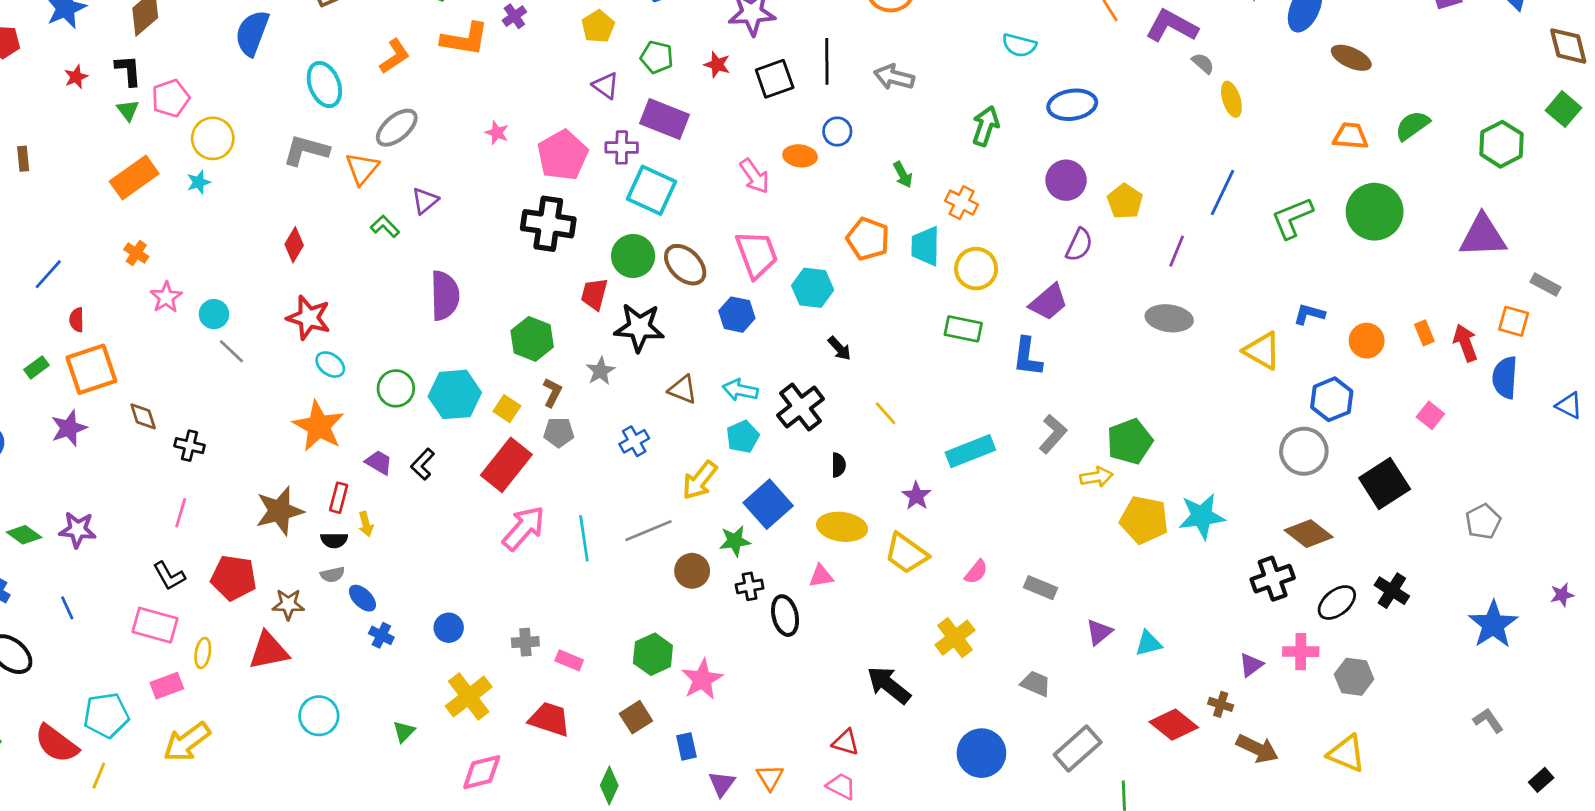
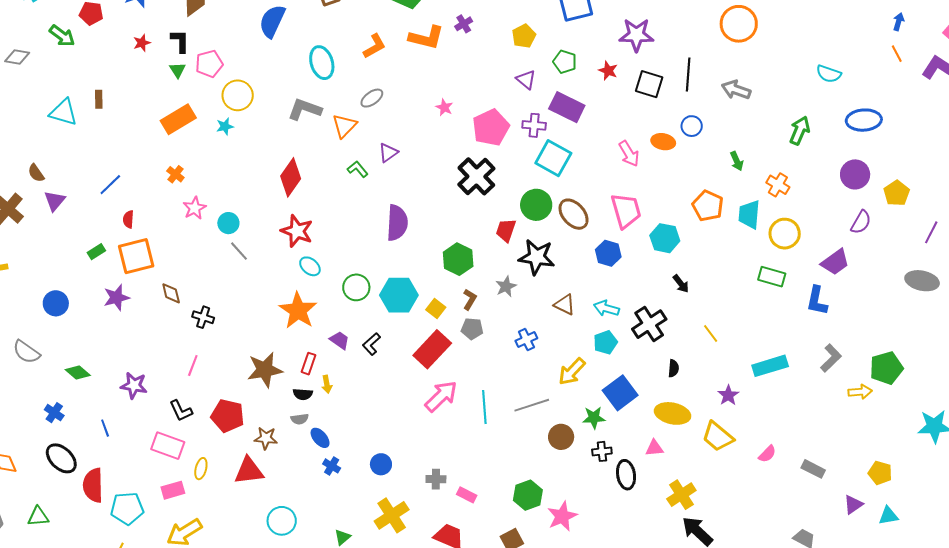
black square: (775, 79) -> (649, 84), turned 32
gray ellipse: (397, 128) -> (372, 98), size x0.7
black cross: (548, 224) -> (476, 176), turned 33
red diamond: (294, 245) -> (291, 177), size x1.5
yellow pentagon: (1144, 520) -> (880, 473), moved, size x0.7
purple star: (78, 530) -> (134, 385), moved
yellow cross: (955, 638) -> (681, 495), moved
red semicircle: (56, 744) -> (93, 485), moved, turned 48

